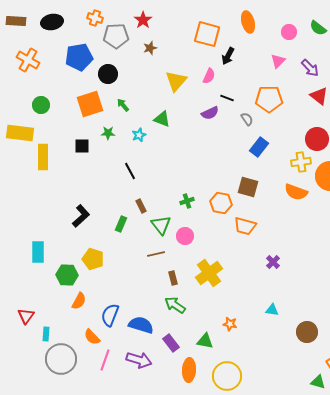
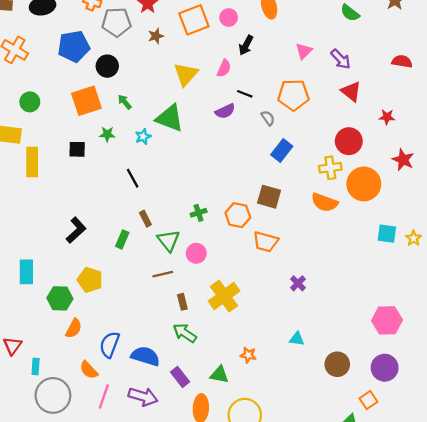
pink circle: (289, 32) -> (229, 18), moved
orange square: (207, 34) -> (194, 20), moved, turned -36
green triangle: (162, 119) -> (170, 118), size x1.5

